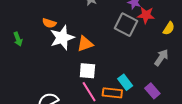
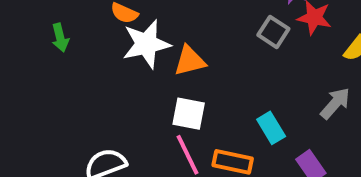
gray square: (126, 25) -> (273, 32), size x0.7
cyan rectangle: (125, 82) -> (271, 128), moved

